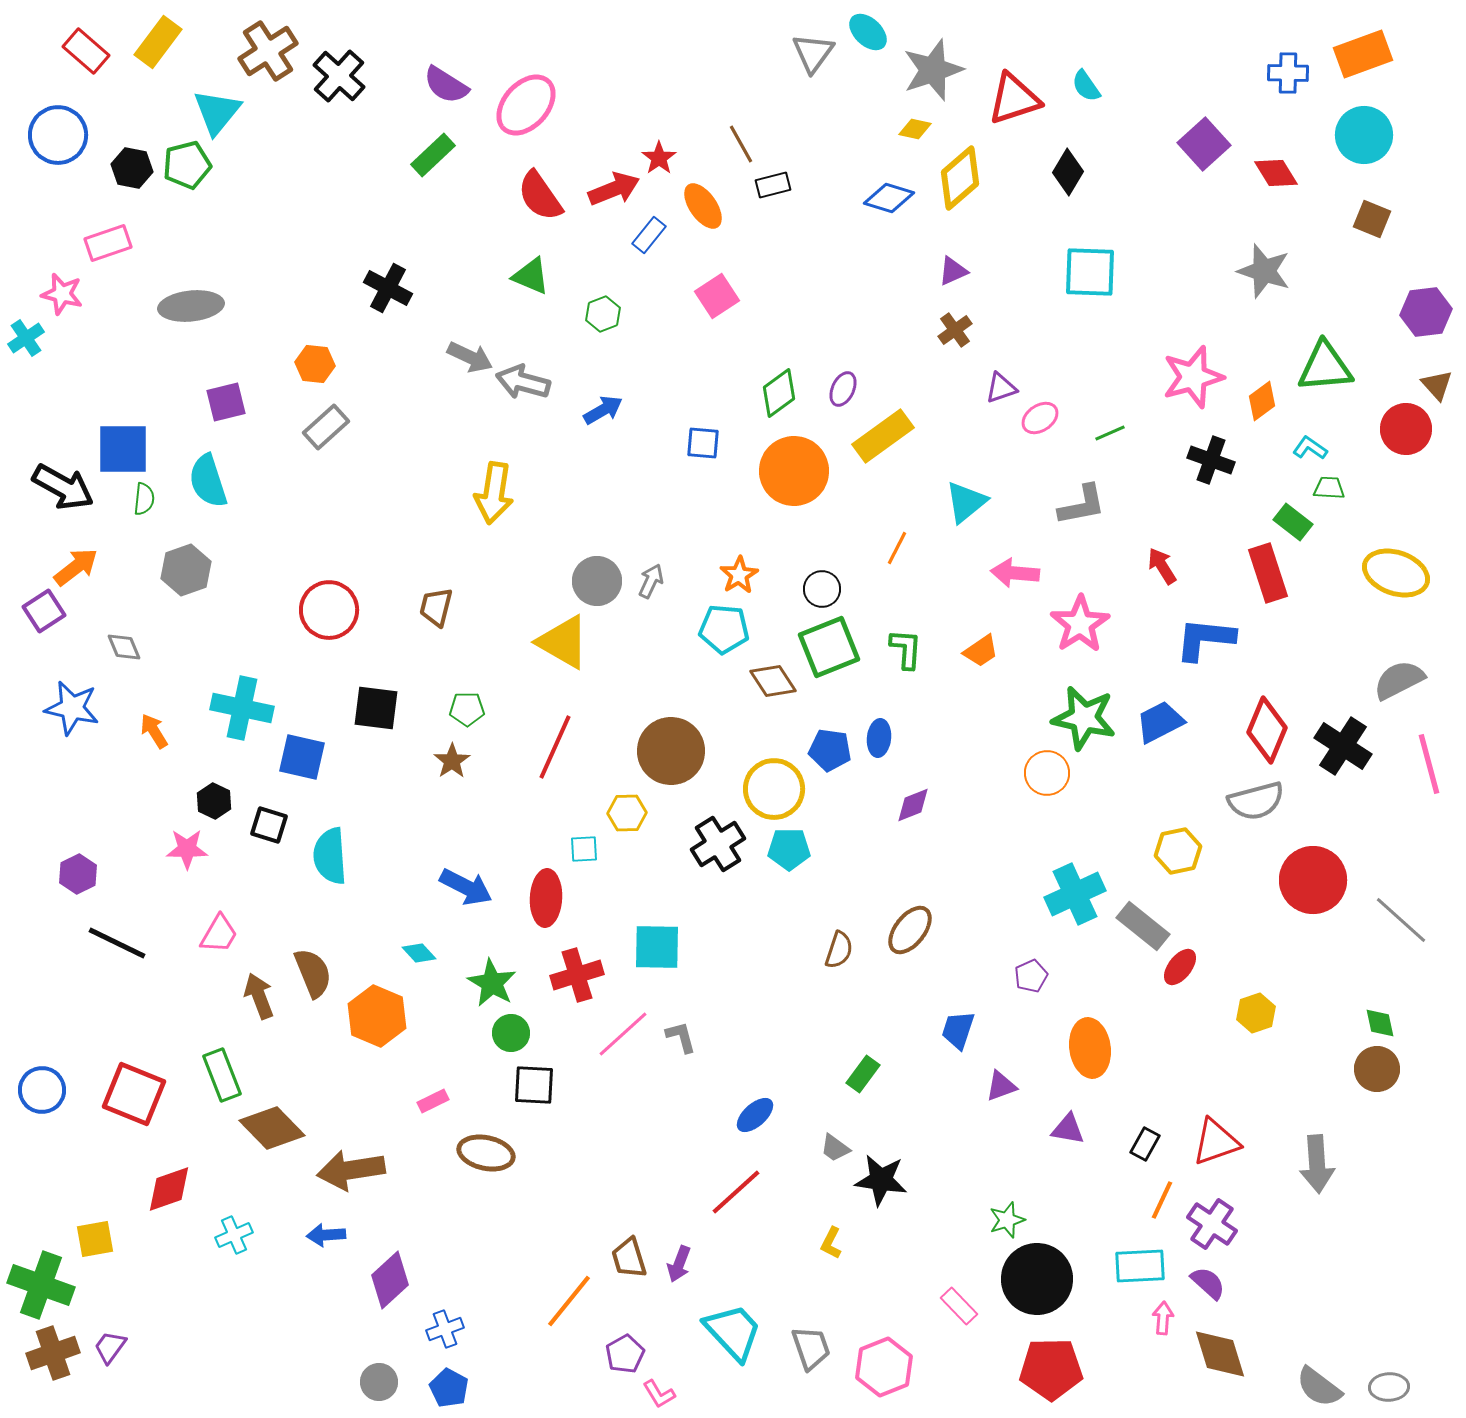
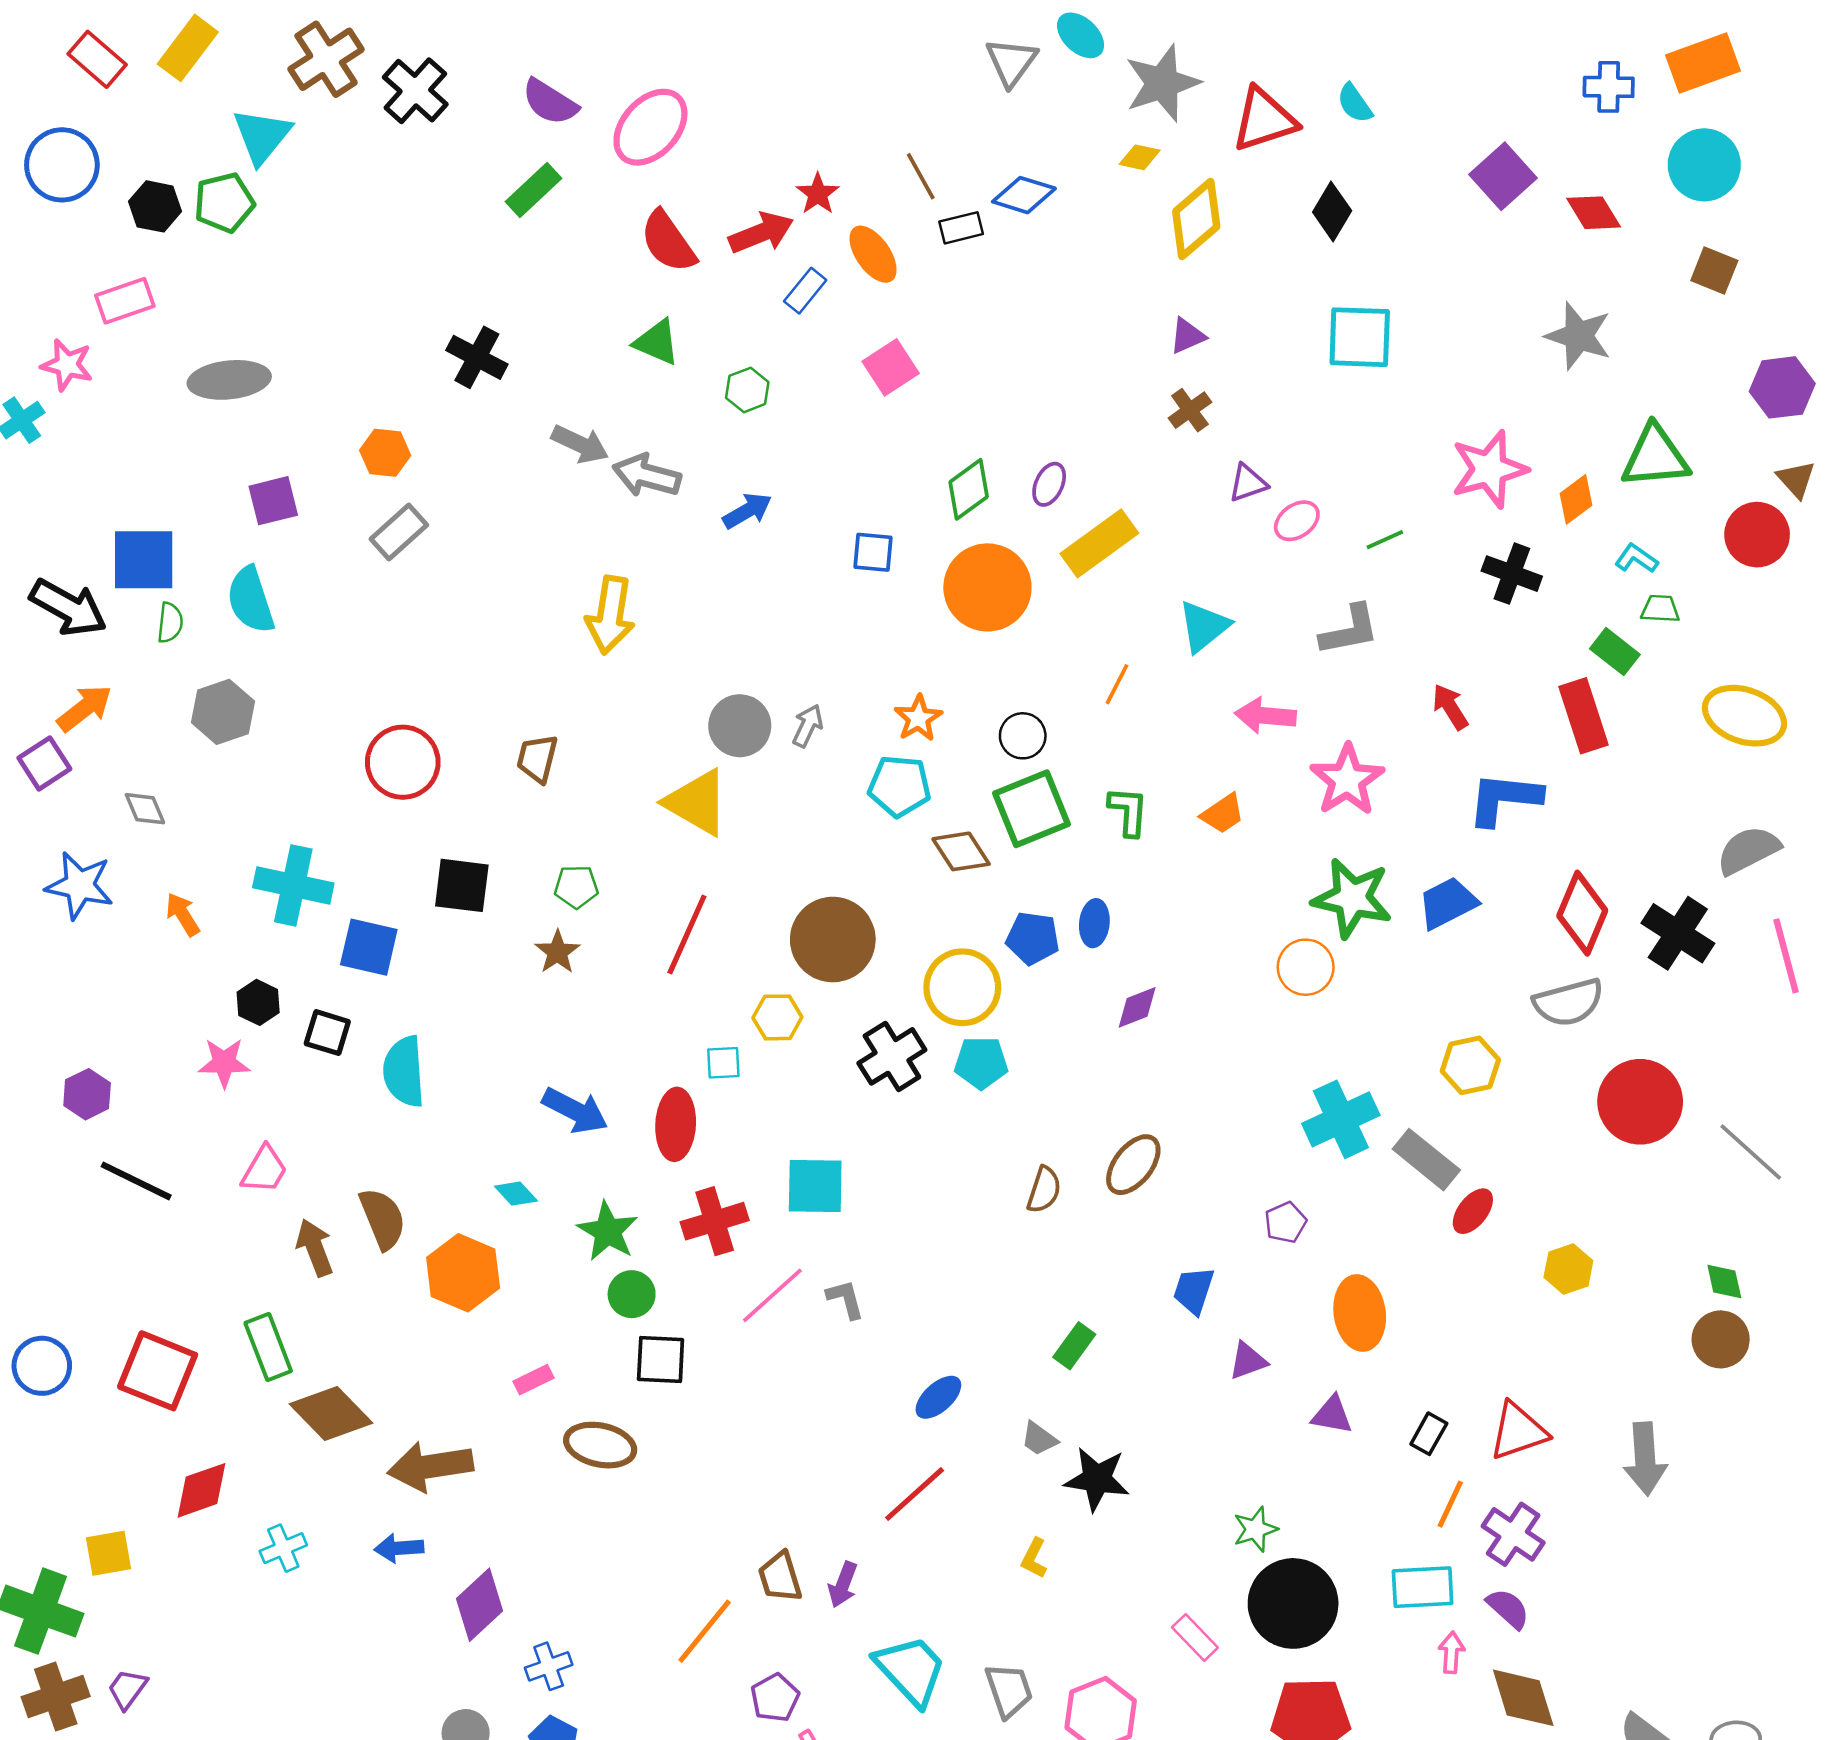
blue diamond: (889, 198) -> (1024, 195), moved

